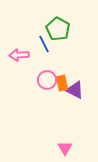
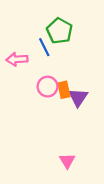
purple triangle: (75, 90) -> (78, 97), turned 36

